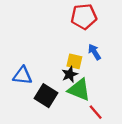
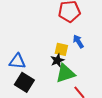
green triangle: (79, 90) -> (65, 73), turned -40
black square: (46, 96) -> (24, 82), moved

